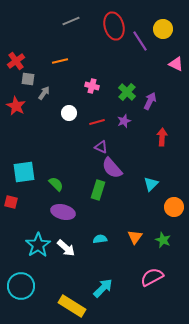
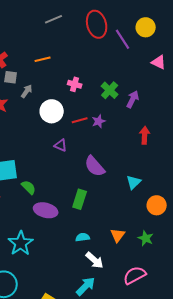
white circle: (69, 113) -> (52, 111), size x1.5
purple star: (124, 121) -> (99, 121), moved
purple triangle: (101, 147) -> (61, 145), moved
green semicircle: (56, 184) -> (29, 187), moved
green rectangle: (98, 190) -> (80, 199), moved
white arrow: (66, 248) -> (95, 260), moved

